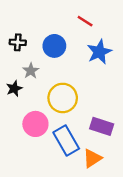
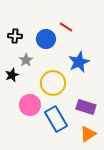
red line: (85, 21) -> (66, 27), moved
blue star: (99, 52) -> (79, 62), moved
orange triangle: (92, 158) -> (88, 134), moved

